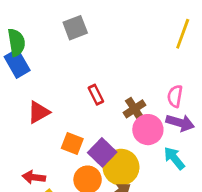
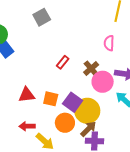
red rectangle: (96, 95) -> (63, 62), turned 72
pink semicircle: (175, 96) -> (109, 43), moved
red triangle: (39, 112) -> (27, 95), moved, turned 30

